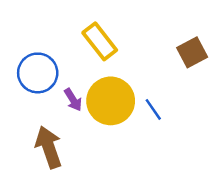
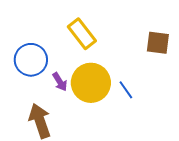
brown square: (192, 52) -> (158, 43), turned 35

